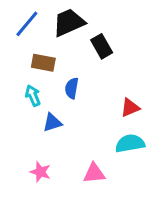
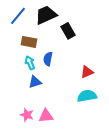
cyan arrow: (33, 96) -> (30, 63), moved
pink triangle: (94, 173) -> (46, 116), moved

